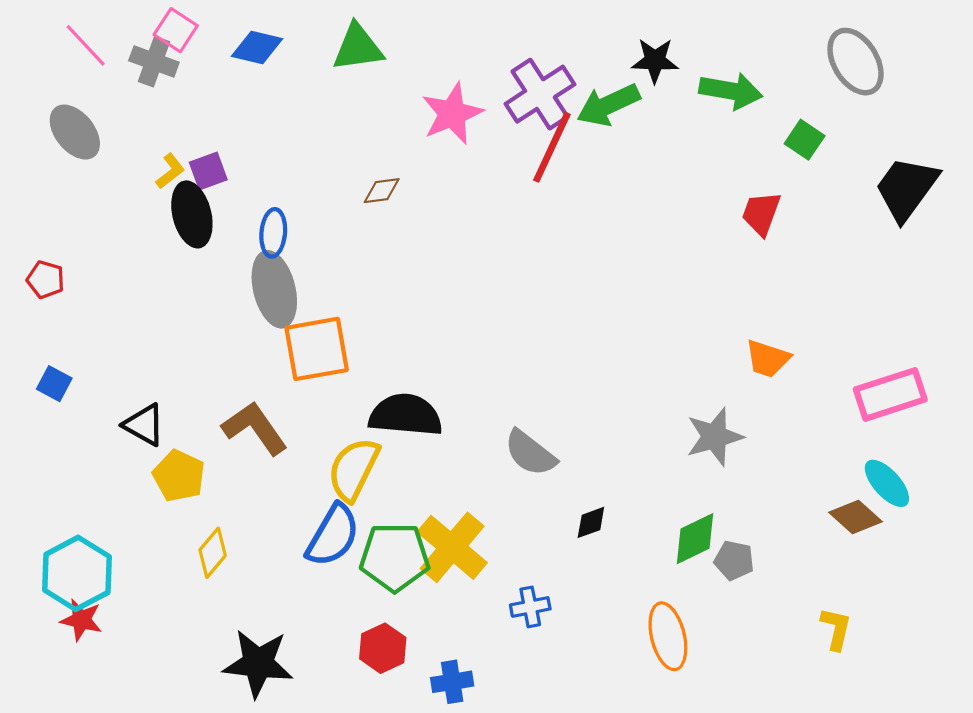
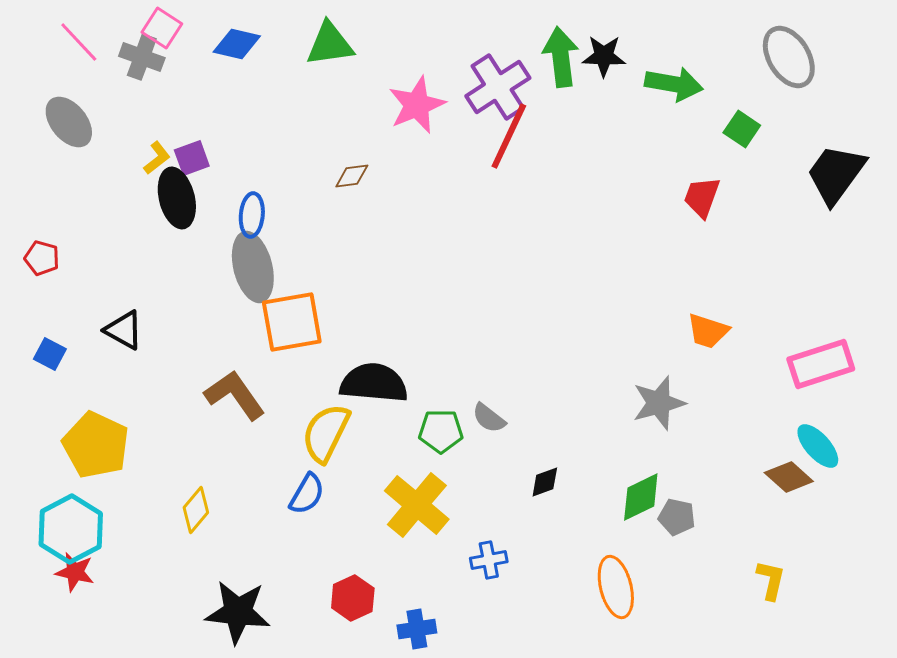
green arrow: (608, 105) -> (561, 57), moved, turned 108
black triangle: (144, 425) -> (124, 330), moved
gray semicircle: (530, 453) -> (489, 418), size x0.7
yellow pentagon: (179, 476) -> (96, 445), moved, size x1.4
blue semicircle: (333, 535) -> (307, 494), size x0.7
green pentagon: (395, 557) -> (441, 431), moved, size x0.7

